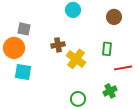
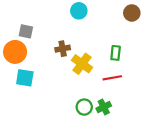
brown circle: (114, 17) -> (132, 13), moved
red line: (123, 68) -> (112, 78), moved
green cross: (110, 91) -> (104, 107), moved

